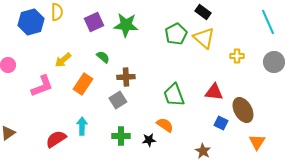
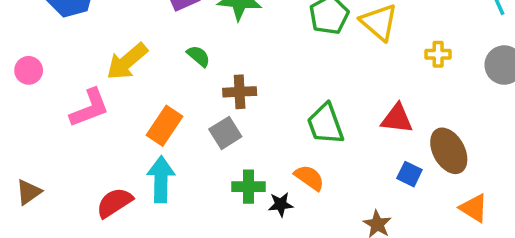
yellow arrow: (63, 60) -> (127, 61), size x1.4
orange rectangle: (83, 84) -> (164, 126), moved
cyan arrow: (82, 126) -> (161, 179), size x1.4
green cross: (121, 136) -> (249, 187), moved
orange triangle: (257, 142) -> (474, 208), turned -30

